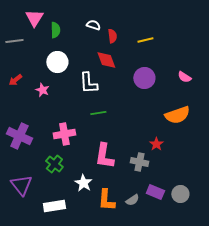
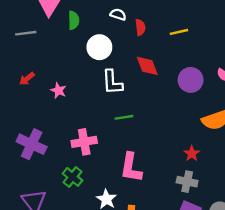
red diamond: (106, 60) -> (147, 66), moved
white circle: (57, 62) -> (99, 47), moved
purple circle: (144, 78) -> (191, 80), moved
gray cross: (139, 162) -> (187, 182), moved

